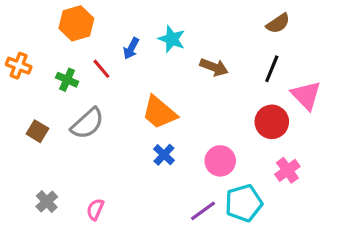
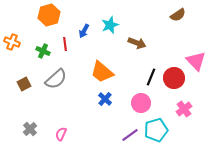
cyan star: (172, 39) -> (110, 25), turned 30
red line: (101, 69) -> (65, 44), turned 32
black line: (272, 69) -> (151, 77), moved
brown square: (37, 131) -> (24, 84), turned 32

